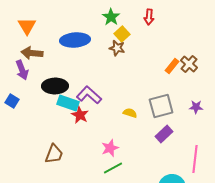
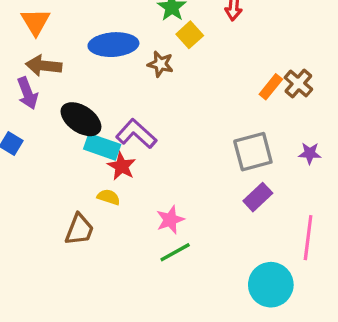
brown star: (117, 48) -> (160, 64), moved
black ellipse: (55, 86) -> (81, 119), turned 35
yellow semicircle: (130, 113) -> (109, 197), moved

